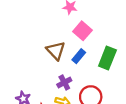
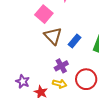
pink square: (82, 31) -> (44, 14), moved

